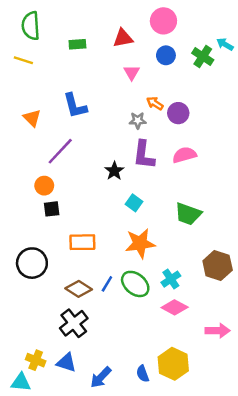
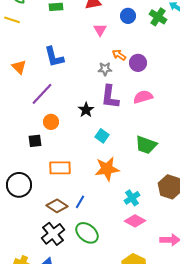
orange circle: (44, 186) -> (51, 122), moved
green ellipse: (135, 284) -> (87, 233), moved

